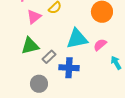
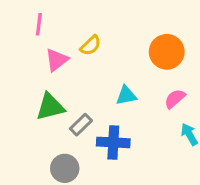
cyan triangle: (77, 39) -> (126, 95), size x0.6
pink semicircle: (100, 45) -> (175, 99), moved

